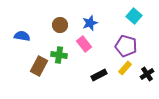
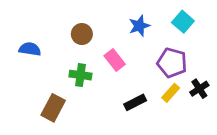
blue star: (90, 23) -> (139, 26), moved
brown rectangle: (39, 66) -> (53, 108), moved
black cross: (147, 74) -> (199, 89), moved

